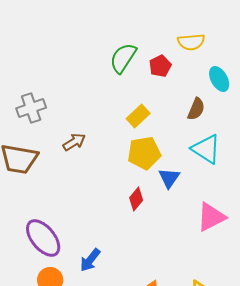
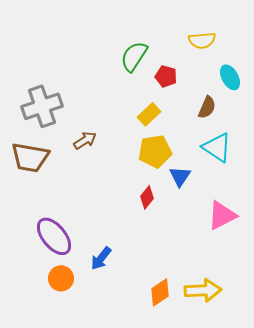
red pentagon: (160, 66) -> (166, 76), moved, turned -30
gray cross: (31, 108) -> (42, 106), size x1.4

